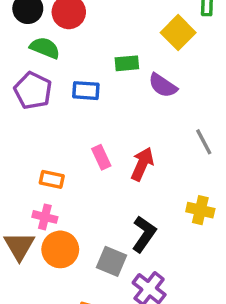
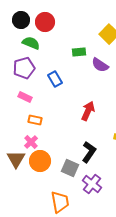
purple pentagon: (33, 91) -> (24, 68), turned 30
blue rectangle: (86, 91) -> (55, 79), moved, turned 56
pink rectangle: (101, 157) -> (25, 97), moved, turned -40
pink cross: (45, 217) -> (31, 142), turned 32

